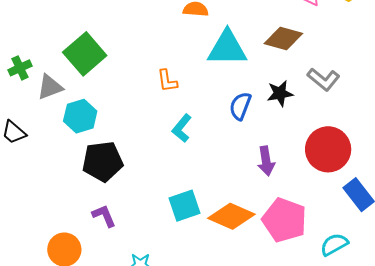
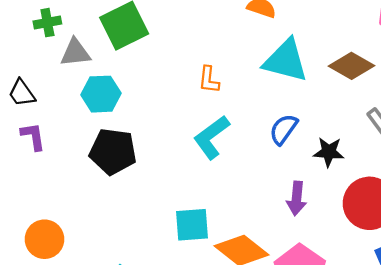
black star: (280, 93) -> (329, 152), moved
cyan L-shape: (182, 128) -> (211, 137), size x1.4
purple L-shape: (104, 216) -> (33, 136), moved

